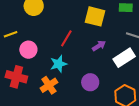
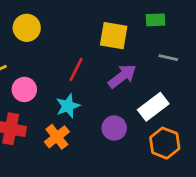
purple arrow: (99, 46) -> (122, 76), size x1.5
white rectangle: (124, 58) -> (153, 107), moved

